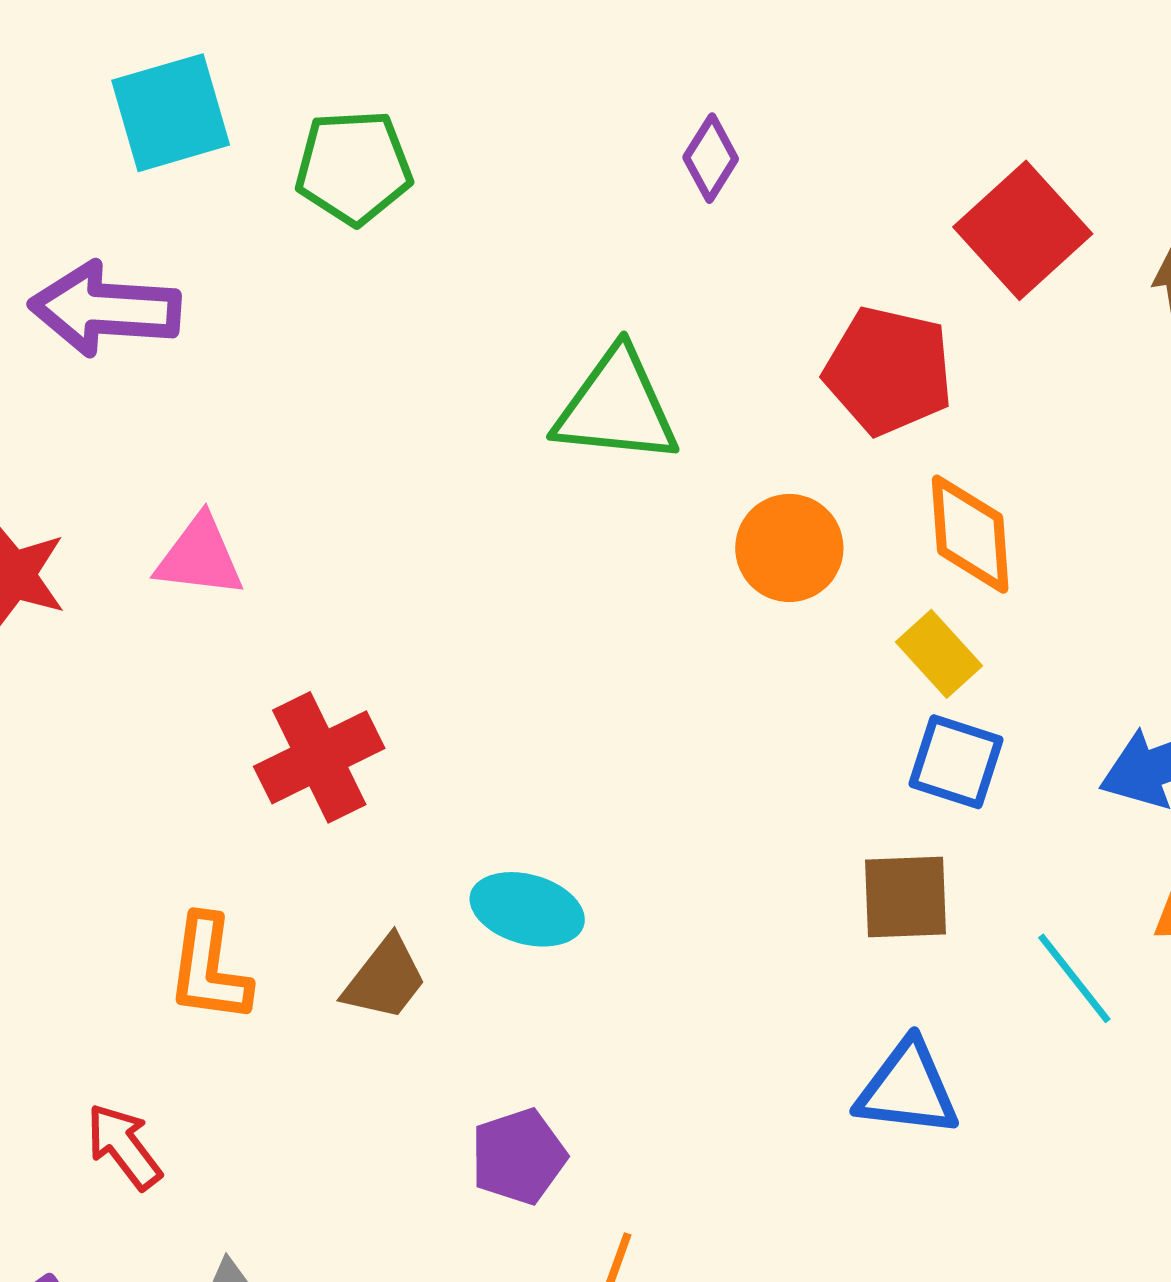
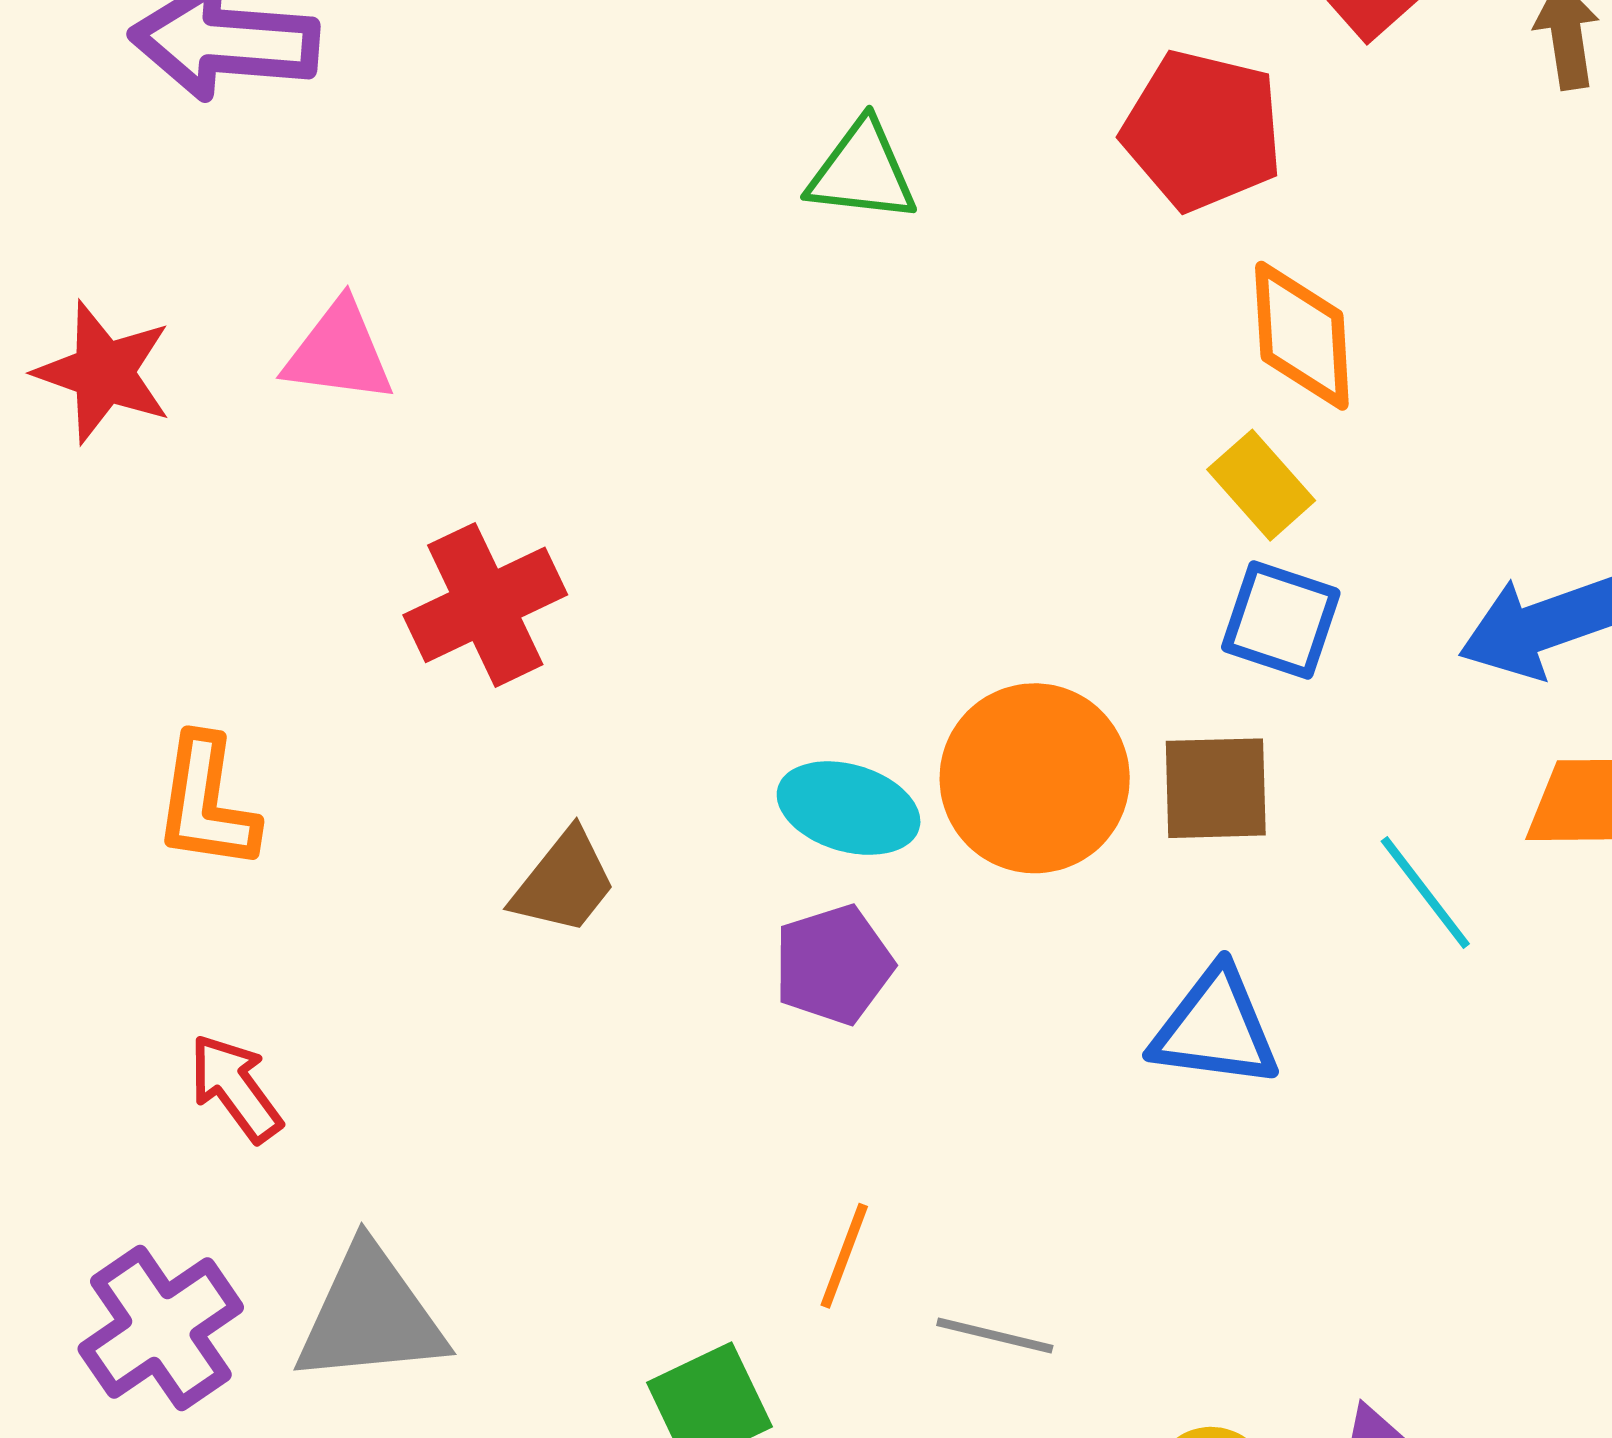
green triangle: (617, 407) -> (862, 172), size x0.7
orange circle: (789, 548) -> (1035, 778), moved, size x1.4
cyan ellipse: (527, 909) -> (849, 808), moved
orange L-shape: (209, 969) -> (206, 803), moved
purple pentagon: (518, 1156) -> (833, 965), moved

